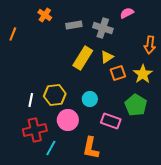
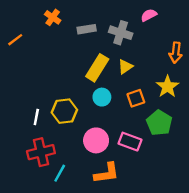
orange line: (13, 34) -> (15, 40), turned 32
orange square: (118, 73) -> (136, 98), moved
cyan circle: (90, 99) -> (102, 97), moved
pink circle: (68, 120) -> (96, 140), moved
orange L-shape: (91, 148) -> (107, 173), turned -110

